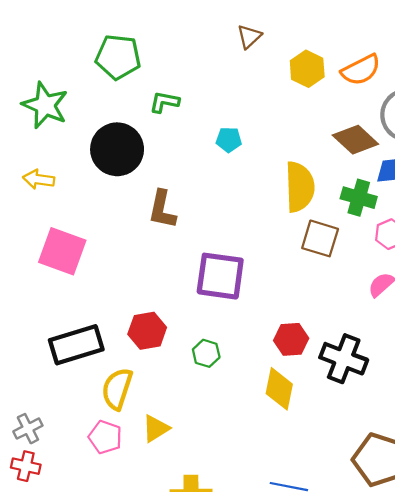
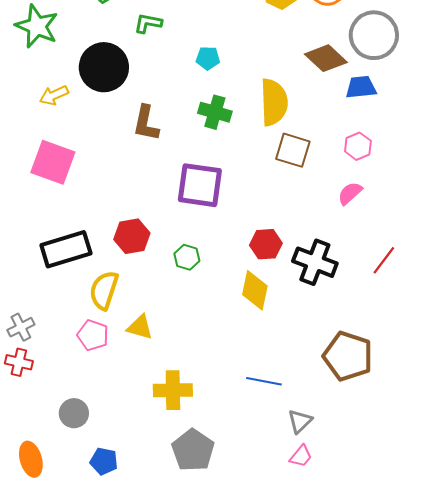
yellow arrow: (39, 179) -> (54, 95), moved, turned -32
green cross: (359, 198) -> (215, 112), moved
yellow triangle: (156, 429) -> (140, 327), turned 48

